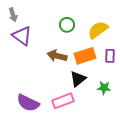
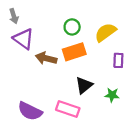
brown arrow: (57, 56) -> (46, 58), moved
orange rectangle: (85, 56) -> (74, 52), moved
pink rectangle: (63, 101) -> (68, 109), turned 40

